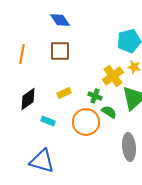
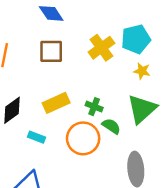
yellow cross: (113, 76) -> (101, 48), moved
yellow rectangle: (64, 93) -> (56, 103), size x1.5

